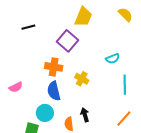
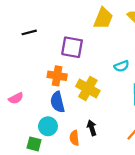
yellow trapezoid: (83, 17) -> (103, 18), moved
purple square: (68, 41) -> (72, 47), turned -30
yellow cross: (82, 79) -> (88, 89), size x1.5

